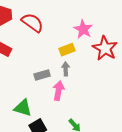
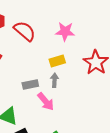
pink star: (83, 29) -> (65, 32), moved, turned -30
pink arrow: (59, 91) -> (46, 101), turned 126

